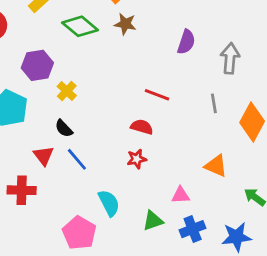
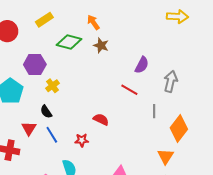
green diamond: (80, 26) -> (69, 42), turned -35
red line: (157, 95) -> (129, 90), moved
red star: (137, 159) -> (82, 140), moved
orange triangle: (216, 166) -> (165, 156), moved, turned 30

